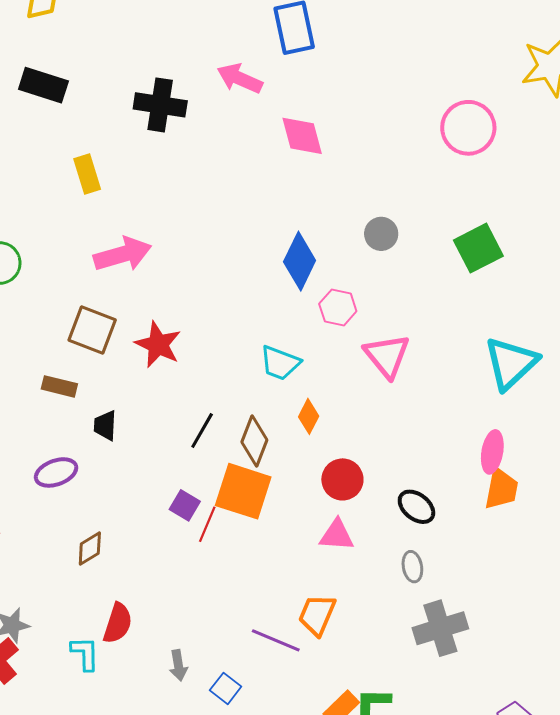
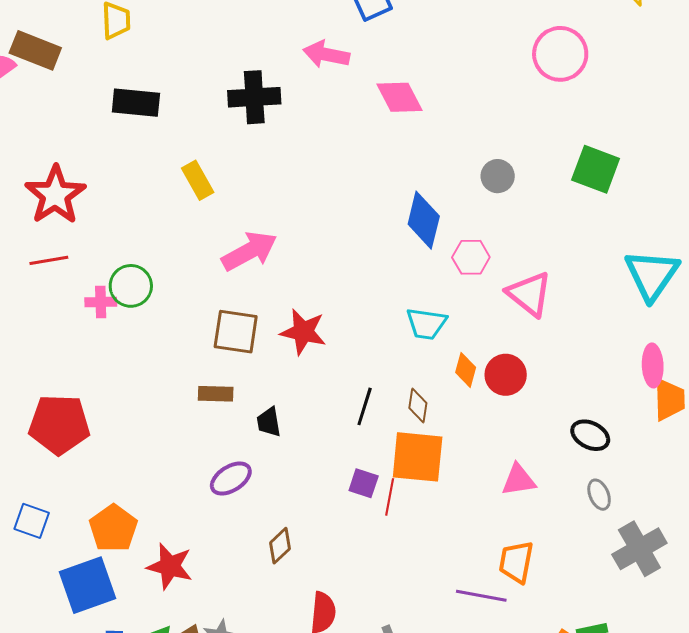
green square: (478, 248) -> (596, 169), turned -30
brown diamond: (254, 441) -> (418, 405), size x0.7
red circle: (342, 479) -> (506, 375), moved

